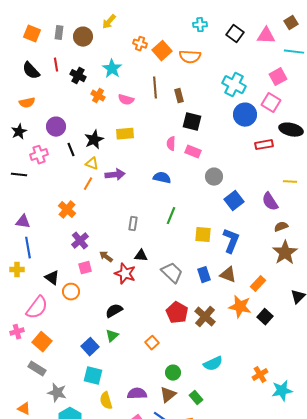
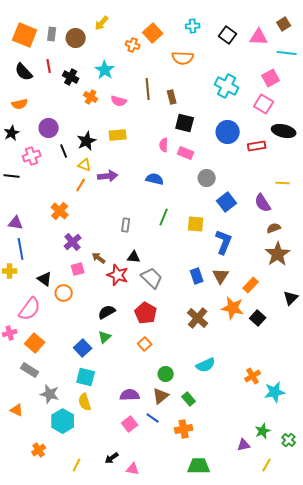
orange square: (32, 34) -> (25, 35), size x1.4
orange square: (162, 51) -> (153, 33), moved
blue circle: (245, 115) -> (228, 132), moved
yellow square: (203, 235) -> (196, 224), moved
gray trapezoid: (172, 273) -> (152, 278), moved
brown triangle: (228, 275) -> (221, 276), turned 42
red pentagon: (177, 313) -> (146, 313), moved
yellow semicircle: (106, 401) -> (85, 402), moved

